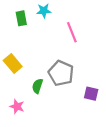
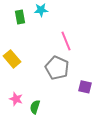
pink line: (72, 32) -> (66, 41), moved
green semicircle: (37, 86) -> (35, 107), moved

